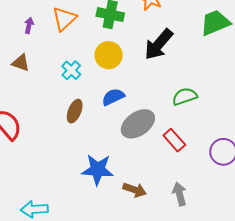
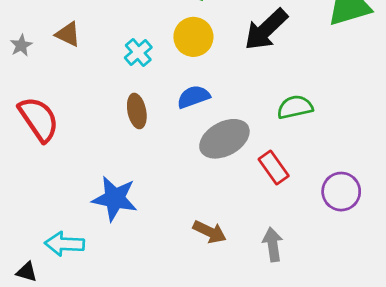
brown ellipse: (75, 111) -> (137, 111), turned -40
blue star: (98, 170) -> (115, 198), moved

